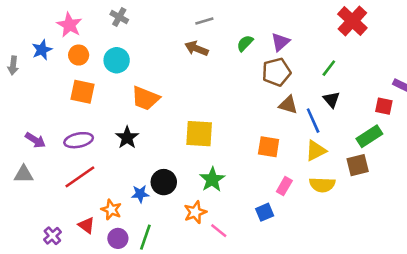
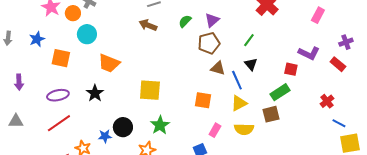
blue star: (42, 50) -> (37, 39), moved
orange circle: (79, 55) -> (73, 13), moved
purple arrow: (35, 140) -> (19, 82), moved, turned 56

